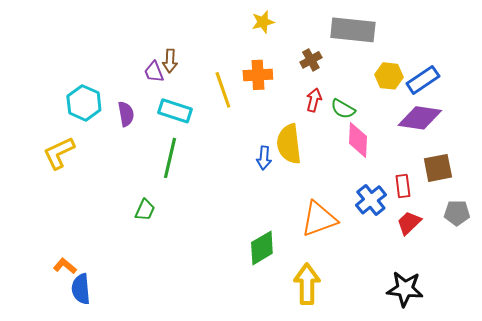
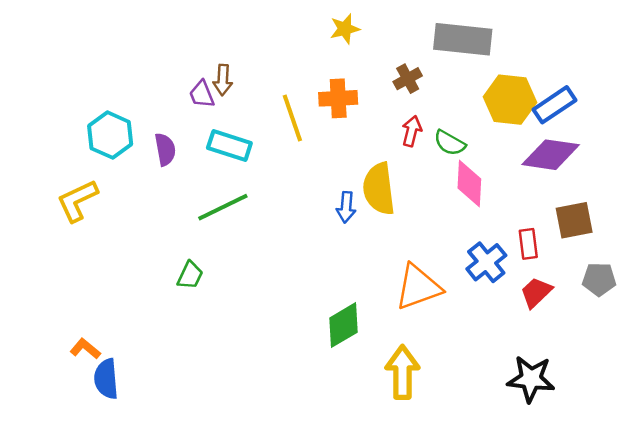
yellow hexagon: (389, 76) -> (510, 100), size x1.4
green line: (170, 158) -> (223, 207), turned 51

